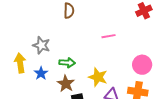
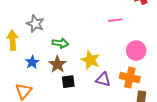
pink line: (109, 36) -> (115, 20), moved
blue star: (41, 73) -> (32, 62), moved

